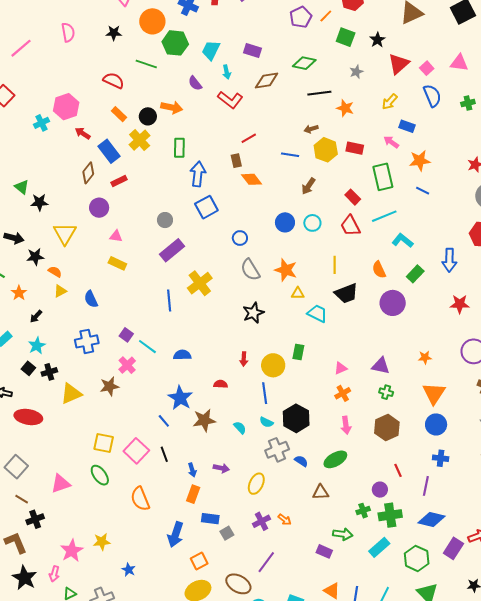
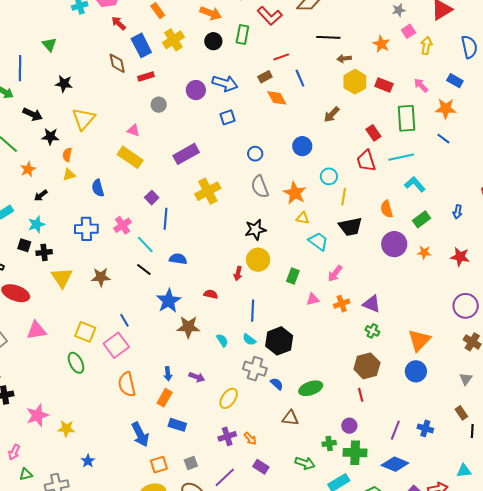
pink square: (427, 68) -> (408, 31), moved
black line: (319, 93) -> (328, 37), moved
yellow arrow: (390, 102) -> (426, 45), turned 138
black circle: (148, 116) -> (213, 41), moved
blue rectangle: (407, 126) -> (455, 81), moved
green rectangle: (179, 148) -> (242, 35), moved
blue line: (290, 155) -> (300, 78), moved, turned 48
brown rectangle: (236, 161) -> (265, 77), turned 64
brown diamond: (88, 173) -> (117, 63), turned -60
blue arrow: (198, 174) -> (225, 83), turned 90
green triangle: (22, 187) -> (49, 44), moved
blue square: (206, 207) -> (228, 117), size x0.7
purple circle: (99, 208) -> (196, 90), moved
gray circle: (165, 220) -> (159, 105), moved
cyan circle: (312, 223) -> (329, 176), moved
blue arrow: (449, 260) -> (458, 212), size x0.6
yellow rectangle: (117, 263) -> (130, 157), size x1.4
orange semicircle: (55, 272) -> (67, 155), turned -120
blue line: (169, 300) -> (165, 219), moved
purple square: (126, 335) -> (152, 198), moved
orange star: (425, 357) -> (424, 252), moved
pink cross: (127, 365) -> (122, 225), moved
yellow circle: (273, 365) -> (258, 260), moved
black square: (28, 368) -> (24, 245), turned -32
pink triangle: (341, 368) -> (313, 299), moved
orange cross: (343, 393) -> (342, 304), moved
yellow triangle: (71, 394) -> (62, 278), turned -50
blue line: (164, 421) -> (124, 320), moved
pink arrow: (346, 425) -> (335, 273), moved, turned 36
gray cross: (277, 450) -> (255, 369), turned 30
black line: (164, 454) -> (144, 269), moved, turned -42
blue cross: (441, 458) -> (425, 428), moved
red line: (398, 470) -> (361, 395), moved
pink triangle: (61, 484) -> (36, 330), moved
orange semicircle: (140, 499) -> (127, 384), moved
gray square: (227, 533) -> (191, 463), moved
blue arrow: (175, 535) -> (140, 434), turned -55
pink star: (72, 551) -> (37, 415), moved
purple rectangle: (324, 551) -> (261, 467), moved

